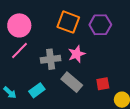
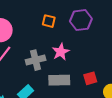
orange square: (68, 22) -> (49, 21), size x0.6
gray rectangle: (72, 82) -> (59, 80), turned -35

